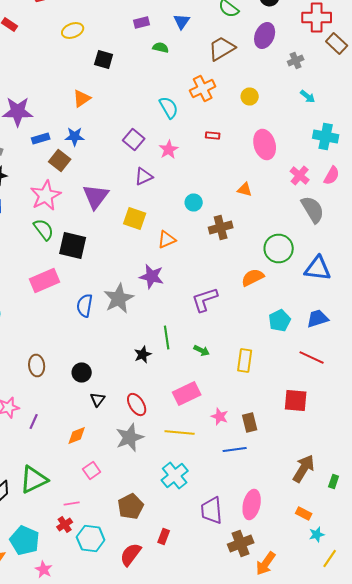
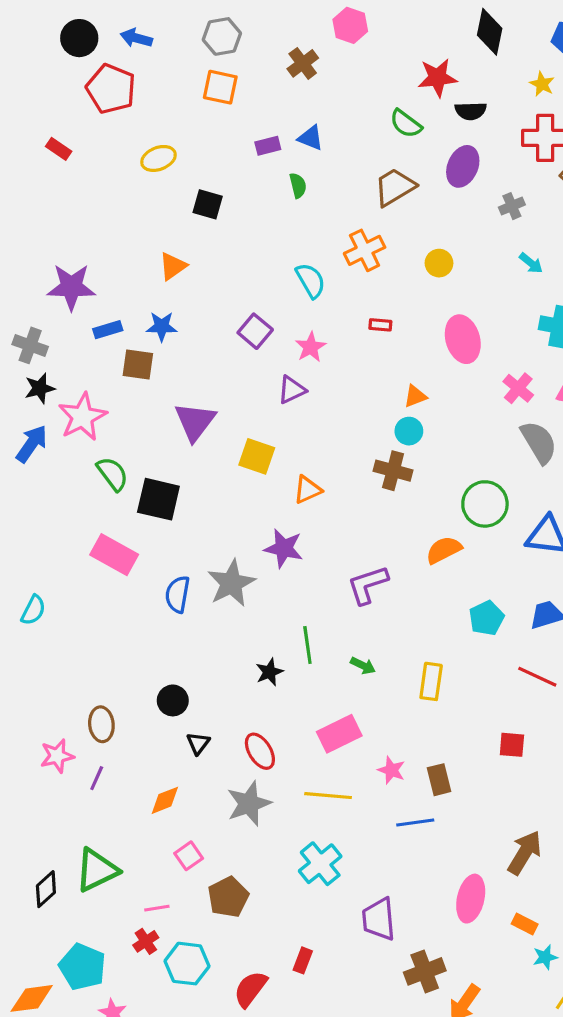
blue triangle: (182, 22) -> (311, 138), moved, turned -42
green semicircle: (161, 48) -> (298, 185), turned 63
brown square: (60, 160) -> (138, 365), turned -30
purple triangle: (144, 176) -> (292, 390), moved
orange triangle: (245, 190) -> (415, 396), moved, turned -35
pink star: (46, 196) -> (82, 417), moved
cyan circle: (194, 202) -> (409, 431), moved
brown cross: (221, 228) -> (393, 471), turned 30
pink rectangle: (45, 280) -> (114, 555), turned 52
brown ellipse: (37, 366) -> (101, 724), moved
red square: (296, 400) -> (512, 745), size x0.7
pink ellipse: (252, 504) -> (471, 899), moved
brown pentagon: (131, 506) -> (228, 897), moved

